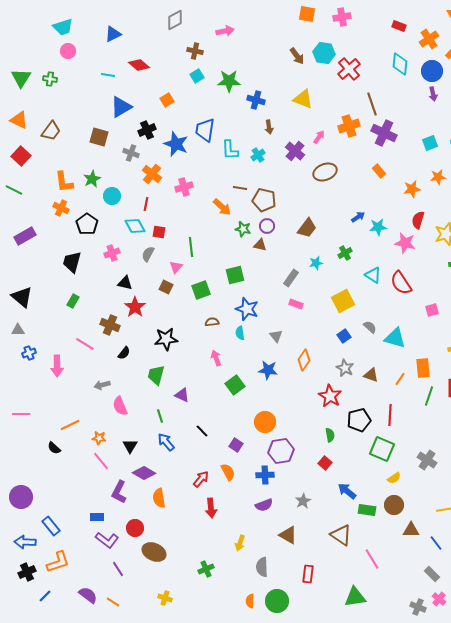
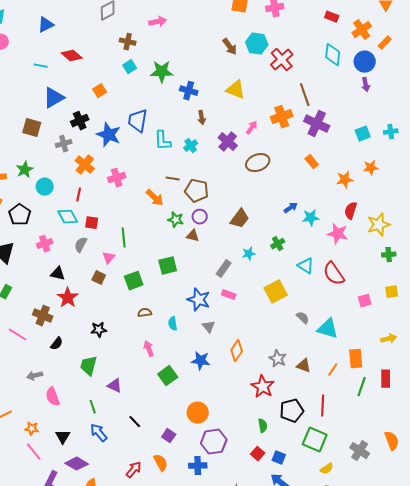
gray cross: (131, 153) -> (64, 144), turned -35
blue star: (247, 309) -> (199, 300), moved
blue square: (344, 336) -> (279, 458), moved, turned -32
black star: (166, 339) -> (99, 330), size x0.7

